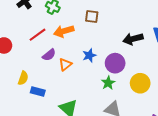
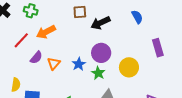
brown square: (92, 17) -> (80, 12), moved
black arrow: (133, 39) -> (100, 23), moved
blue star: (89, 55) -> (79, 64), moved

